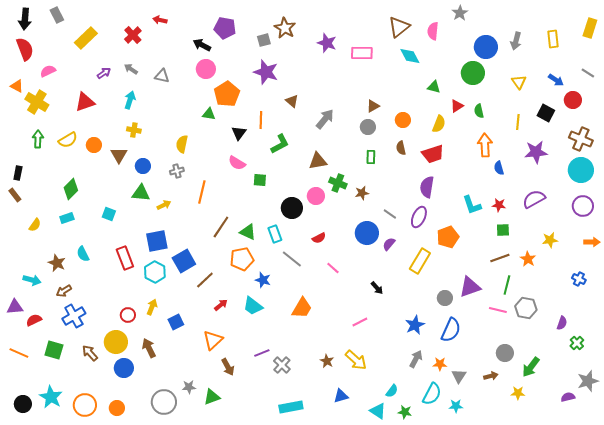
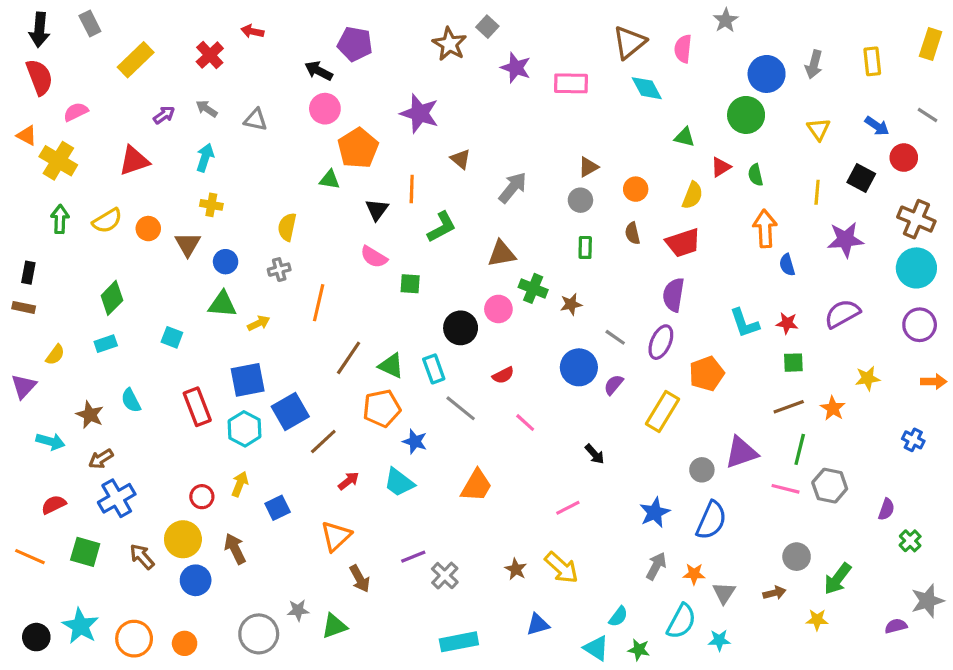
gray square: (264, 40) -> (487, 27), moved, turned -32
brown rectangle: (15, 195) -> (24, 307), turned -40
purple triangle: (15, 307) -> (24, 386), moved, turned -42

